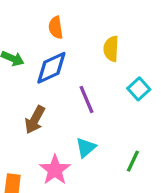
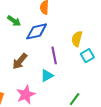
yellow semicircle: (111, 49) -> (77, 39), moved
cyan triangle: (86, 147) -> (47, 76), moved

